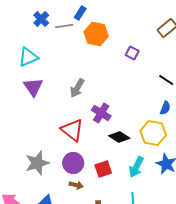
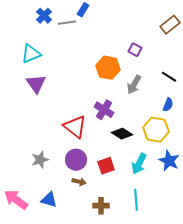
orange hexagon: (96, 34) -> (108, 68), moved
gray arrow: (77, 88) -> (134, 85), moved
gray star: (37, 163) -> (40, 160), size x0.7

